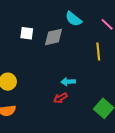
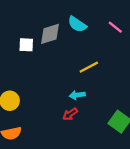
gray diamond: (54, 37) -> (50, 34), moved
yellow line: (98, 52) -> (89, 67), moved, turned 72

